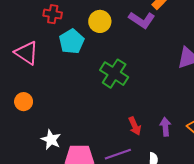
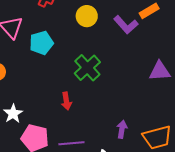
cyan pentagon: (72, 41) -> (41, 43), moved
red arrow: (135, 126) -> (66, 101), moved

